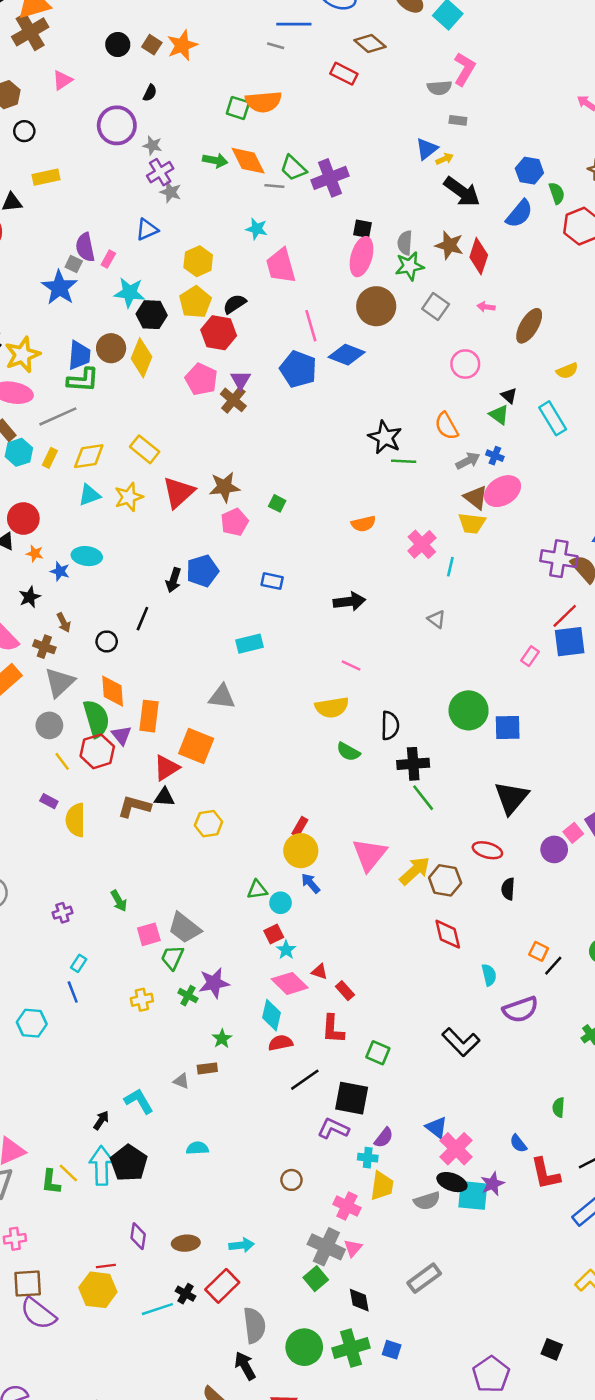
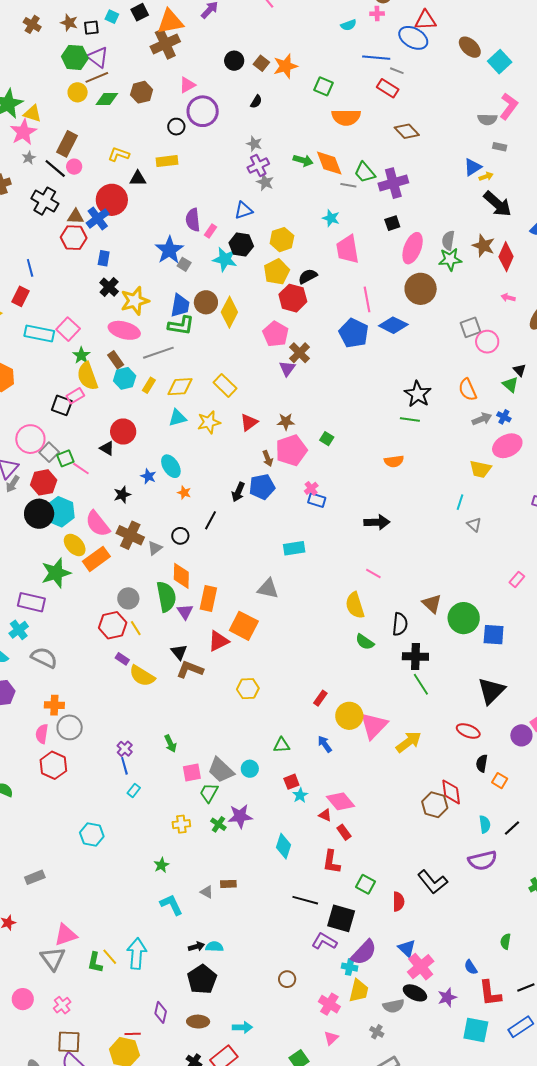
brown diamond: (370, 43) -> (407, 131), moved
gray line: (276, 46) -> (397, 71), moved
red rectangle: (344, 74) -> (388, 88), moved
green square: (238, 108) -> (324, 86), moved
purple circle: (117, 125) -> (203, 111), moved
black circle: (24, 131) -> (176, 127), moved
black square: (363, 229) -> (392, 223), moved, turned -35
gray square: (74, 264) -> (184, 264), moved
gray square: (436, 306) -> (470, 327), moved, turned 30
black hexagon: (152, 315) -> (241, 245), moved
purple triangle: (241, 380) -> (287, 368), moved
green line: (404, 461) -> (410, 419), moved
brown star: (224, 487) -> (286, 422), size x0.7
red triangle: (179, 492) -> (249, 422), size x0.7
brown triangle: (476, 497) -> (432, 604), moved
pink pentagon: (235, 522) -> (291, 450), size x1.4
pink cross: (422, 544) -> (311, 488), moved, size x0.6
orange star: (35, 553) -> (184, 493), moved
cyan ellipse: (87, 556) -> (171, 466), turned 45
gray triangle: (436, 619) -> (474, 524), moved
brown arrow: (64, 622) -> (268, 458), moved
brown cross: (44, 647) -> (130, 535), size x1.5
gray triangle: (60, 682) -> (155, 548), moved, size x0.6
yellow semicircle: (332, 707) -> (355, 605), turned 76
red hexagon: (97, 751) -> (113, 625), moved
black triangle: (164, 797) -> (179, 652), moved, turned 42
yellow semicircle: (76, 820) -> (142, 676), turned -64
yellow circle: (301, 851) -> (349, 716), moved
brown hexagon: (445, 880) -> (435, 805), moved
cyan circle: (281, 903) -> (250, 769), moved
purple cross: (62, 913) -> (125, 749), turned -35
red diamond: (448, 934) -> (451, 792), moved
orange square: (539, 951) -> (500, 781), moved
cyan semicircle: (489, 975) -> (485, 824), moved
pink diamond: (290, 983) -> (340, 801), moved
blue line: (73, 992) -> (124, 766), moved
green star: (222, 1039) -> (161, 865), moved
red semicircle: (281, 1043) -> (398, 902), moved, turned 96
black line: (305, 1080) -> (305, 900), turned 45
black arrow: (101, 1120) -> (196, 947), moved, turned 35
purple semicircle: (384, 1138) -> (364, 952), size x1.6
black pentagon: (129, 1163) -> (202, 979), moved
cyan square: (473, 1195) -> (476, 1030), moved
pink cross: (15, 1239) -> (62, 1005), turned -36
gray cross: (326, 1247) -> (377, 1032), moved, size x0.5

